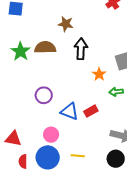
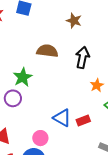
brown star: (66, 24) -> (74, 21), moved
green star: (21, 51) -> (23, 77), moved
purple circle: (44, 95) -> (13, 98), moved

